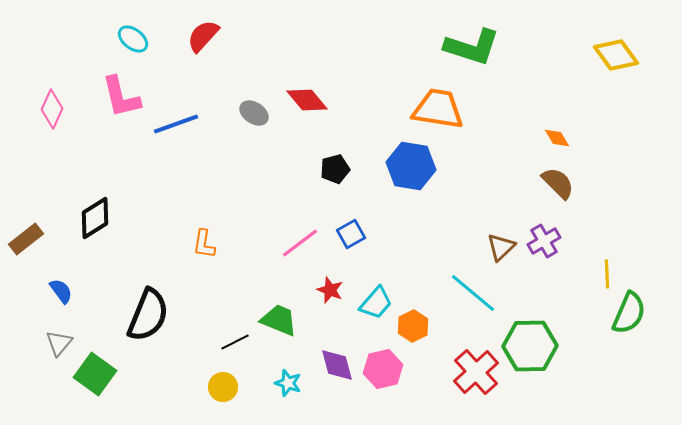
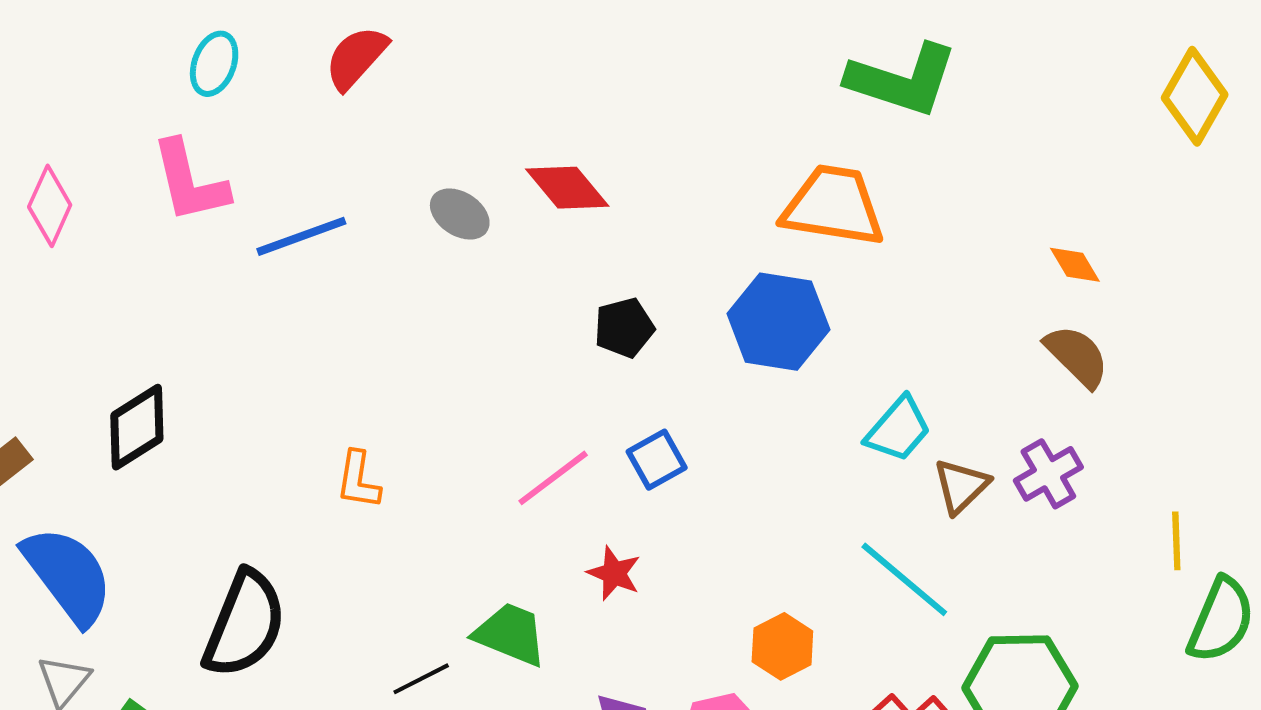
cyan ellipse: (133, 39) -> (214, 64), turned 72
yellow diamond: (616, 55) -> (1195, 96), turned 66
blue semicircle: (61, 291) -> (68, 575), size x2.0
cyan trapezoid: (376, 303) -> (898, 429), moved

